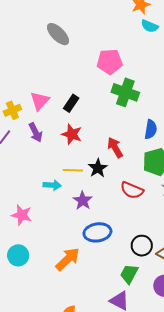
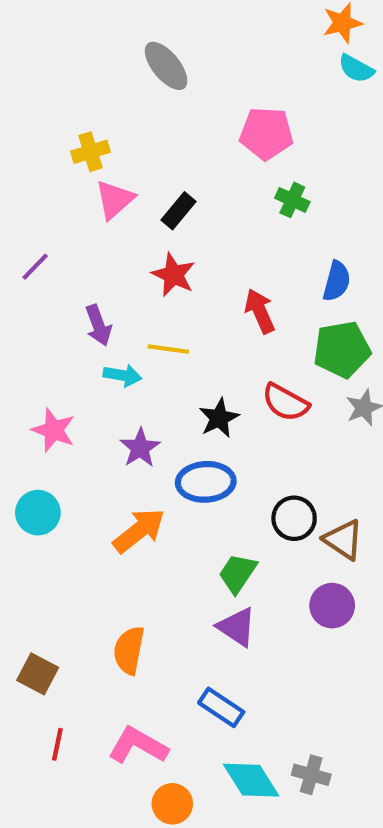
green cross: (125, 92) -> (292, 200), size x0.6
yellow cross: (12, 110) -> (90, 152), moved
purple arrow: (35, 132) -> (98, 325), moved
black star: (98, 168) -> (219, 418), moved
purple star: (83, 201) -> (140, 448), moved
green trapezoid: (129, 274) -> (238, 573), moved

